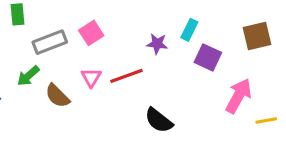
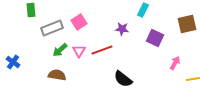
cyan rectangle: (189, 30) -> (143, 10), moved
green arrow: (28, 76) -> (60, 50), moved
brown semicircle: (57, 96) -> (57, 75), moved, turned 144
pink arrow: (239, 96) -> (175, 63), size x0.6

